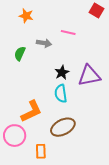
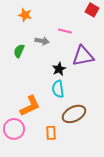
purple triangle: (89, 76) -> (83, 56), moved
brown ellipse: (63, 127) -> (74, 114), moved
orange rectangle: (41, 151) -> (51, 133), moved

